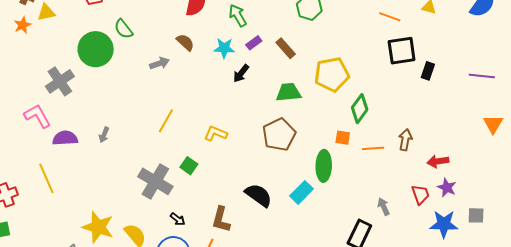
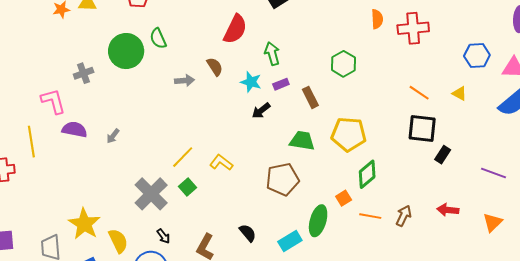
gray cross: (60, 81) -> (84, 73), size x0.7
yellow line: (166, 121) -> (183, 157), moved
orange square: (343, 138) -> (344, 198), turned 35
red arrow: (438, 161) -> (448, 210), moved
yellow line: (46, 178) -> (31, 142), moved
black semicircle: (259, 195) -> (248, 233), size x0.7

